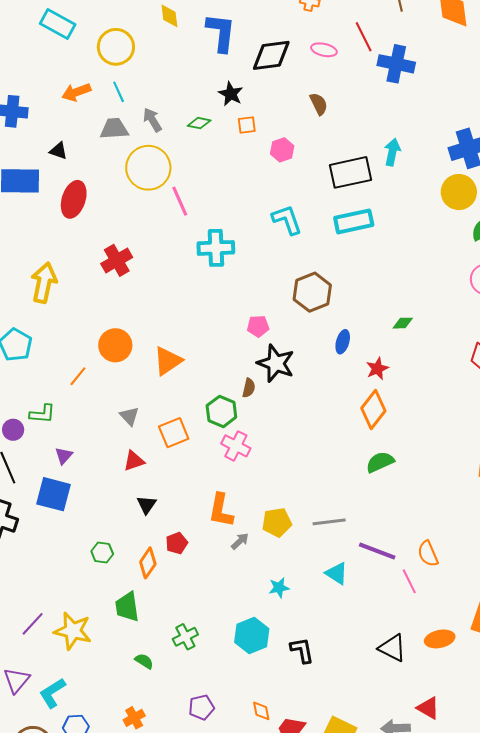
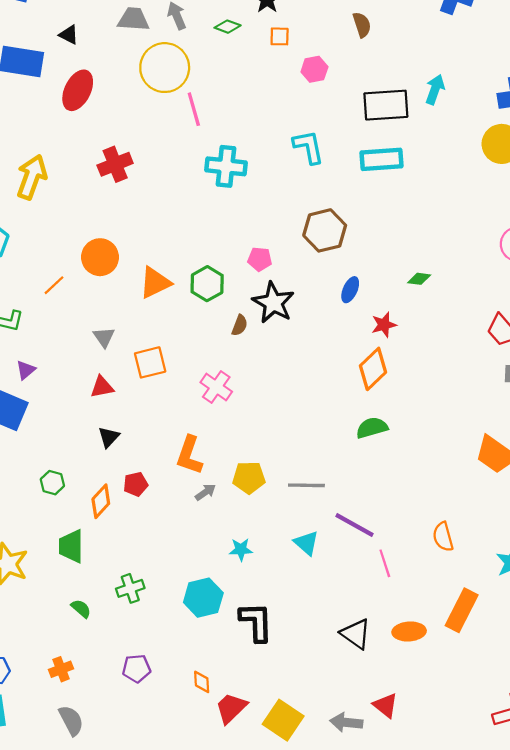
green hexagon: (221, 411) -> (207, 284), moved
orange semicircle: (428, 554) -> (443, 537), moved
black L-shape: (302, 650) -> (256, 622), size x1.4

